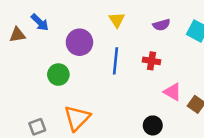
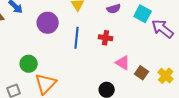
green circle: (58, 75) -> (29, 64), moved

